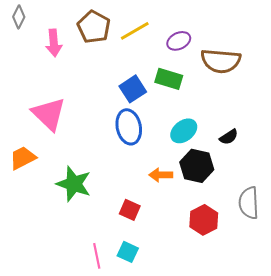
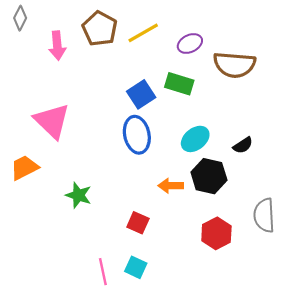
green star: (74, 184) -> (78, 195), size x0.7

